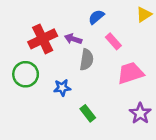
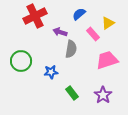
yellow triangle: (144, 15) -> (108, 23), moved
red cross: (43, 39) -> (35, 16), moved
purple star: (140, 113) -> (103, 95), moved

